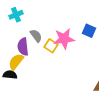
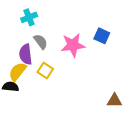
cyan cross: (16, 15) -> (29, 17), moved
yellow square: (51, 46) -> (45, 70), moved

